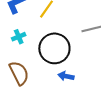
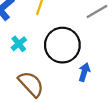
blue arrow: (66, 76) -> (84, 72), turned 112

